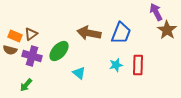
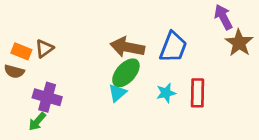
green ellipse: (59, 51) -> (126, 73), moved
purple cross: (32, 56) -> (47, 97), moved
cyan triangle: (79, 73) -> (117, 93), moved, turned 40

